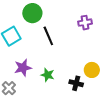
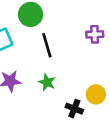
green star: (48, 75) -> (47, 82), moved

